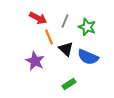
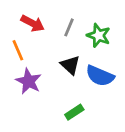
orange line: (49, 37) -> (18, 50), moved

